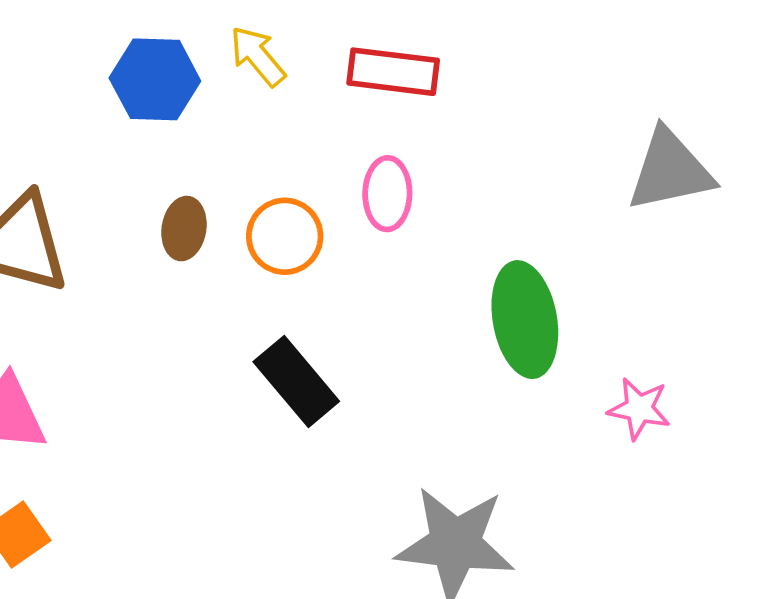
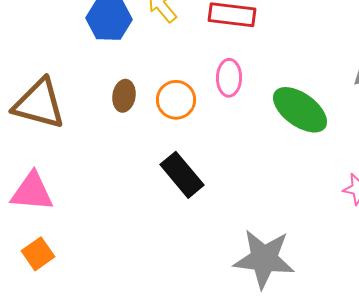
green ellipse: (525, 320) -> (300, 110), moved, turned -44

